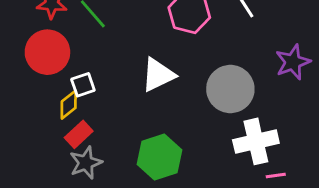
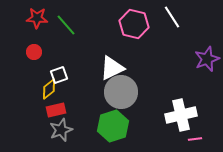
red circle: (47, 52) -> (34, 52), size x0.5
gray circle: (230, 89) -> (121, 92), moved
red rectangle: (79, 134) -> (56, 110), turned 30

